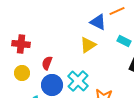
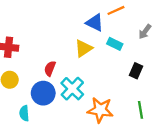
cyan rectangle: (124, 41) -> (115, 44), moved
red semicircle: (47, 63) -> (50, 69), moved

